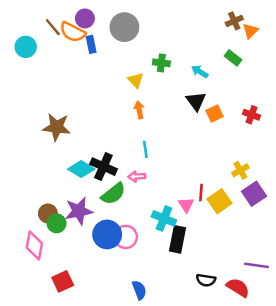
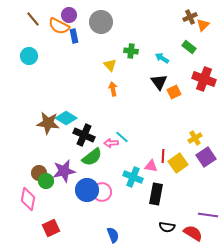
brown line: (53, 27) -> (33, 19), moved
cyan circle: (26, 47) -> (29, 56), moved
red cross: (252, 115) -> (204, 79), moved, size x1.6
brown star: (57, 127) -> (48, 123), moved
cyan line: (145, 149) -> (122, 137), moved, turned -40
cyan diamond: (81, 169) -> (66, 118), moved
pink triangle: (186, 205) -> (151, 166), turned -48
black rectangle: (177, 239) -> (156, 194), moved

